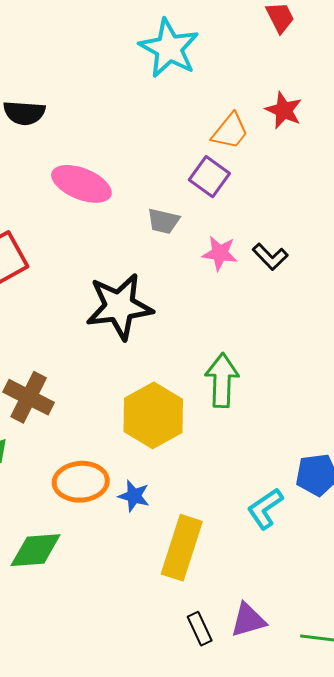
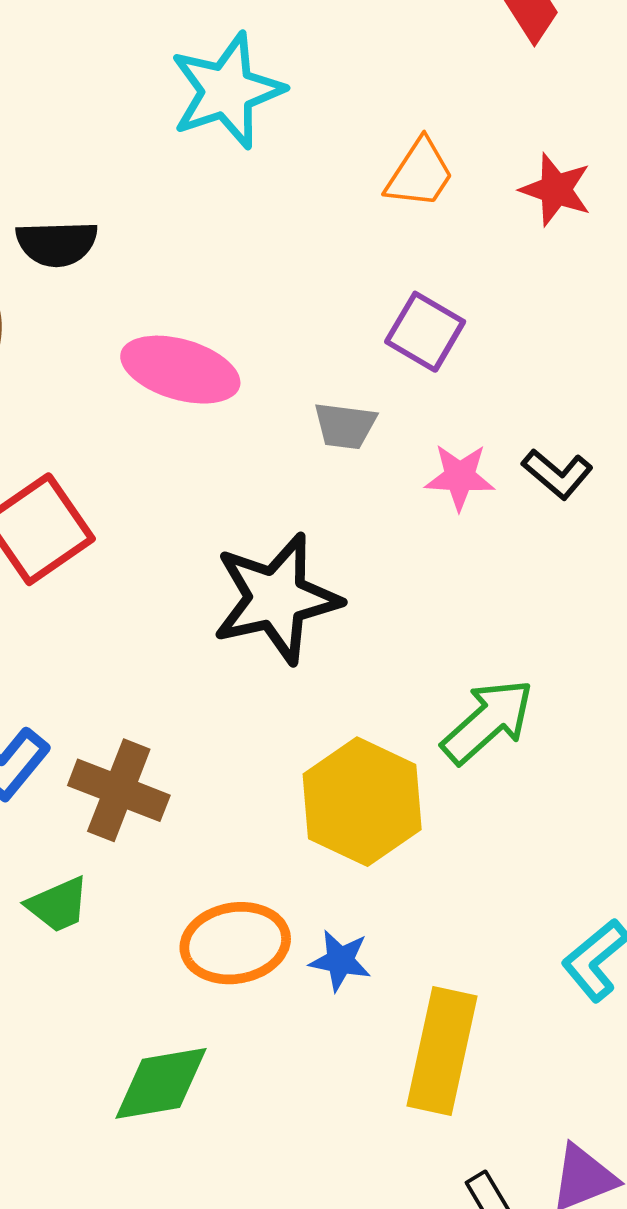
cyan star: (169, 48) -> (227, 91), moved, turned 30
orange trapezoid: (230, 131) -> (420, 174), moved
green arrow: (222, 380) -> (488, 721), turned 52

